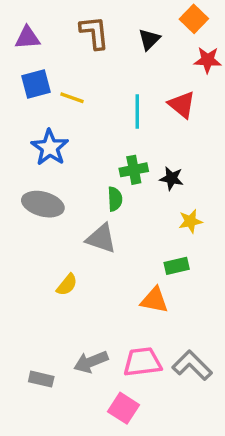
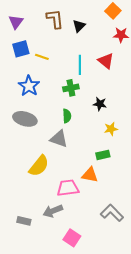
purple triangle: (27, 38) -> (16, 22), turned -49
black triangle: (149, 39) -> (79, 26), moved
green cross: (134, 170) -> (71, 88), moved
yellow semicircle: (67, 285) -> (39, 166), size x1.6
pink trapezoid: (142, 362) -> (68, 188), moved

